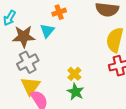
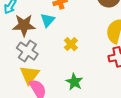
gray cross: (28, 62) -> (27, 51), turned -30
yellow cross: (74, 74) -> (71, 44), moved

